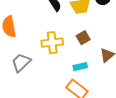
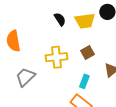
cyan rectangle: (80, 67) -> (84, 81), turned -56

